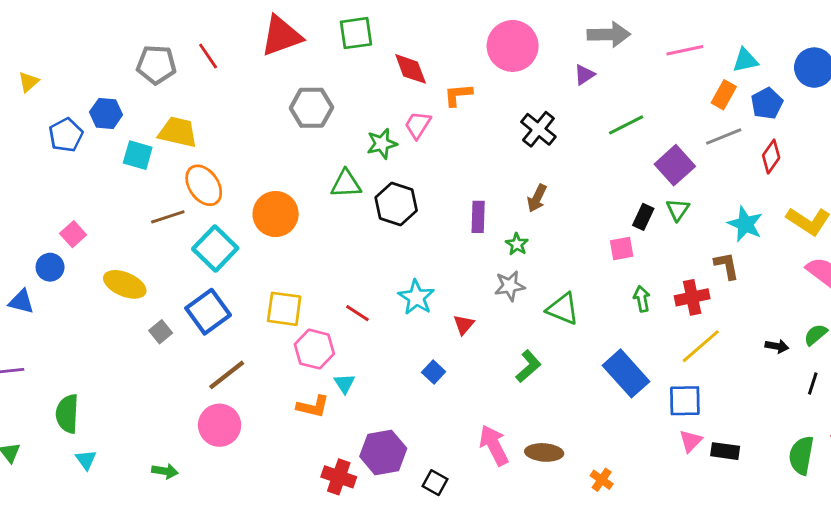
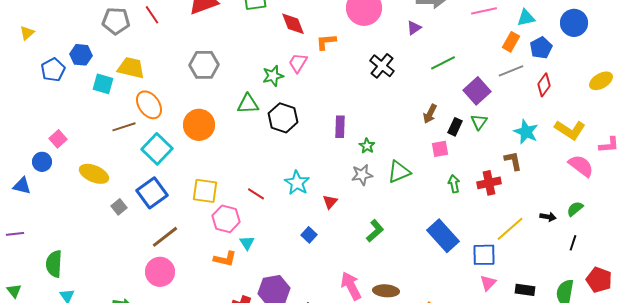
gray hexagon: (311, 108) -> (204, 65), moved
brown arrow: (537, 198) -> (430, 114), moved
green triangle: (563, 309) -> (399, 172), moved, turned -45
yellow line: (701, 346) -> (510, 229), moved
black rectangle: (725, 451) -> (525, 290), moved

